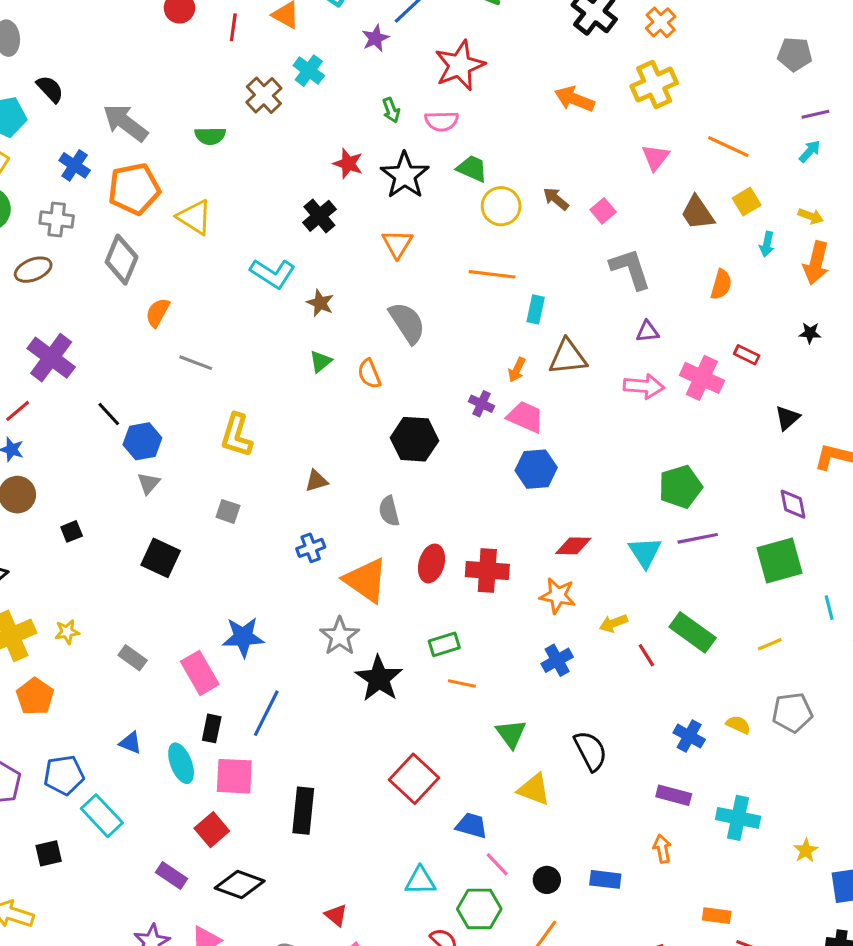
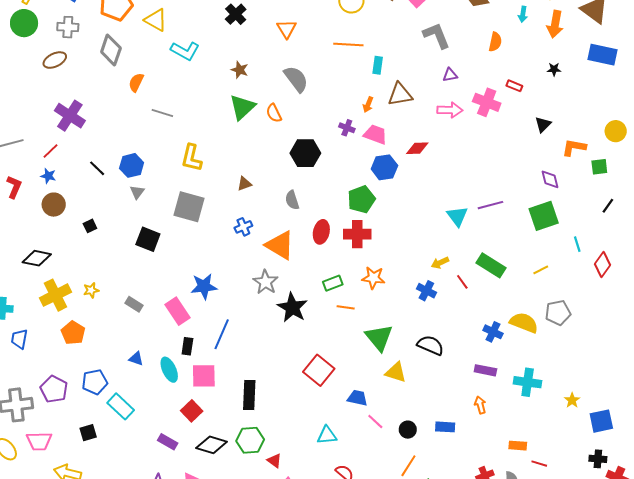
cyan L-shape: (273, 273) -> (185, 51), moved
green triangle: (321, 361) -> (242, 107), size x1.8
black line: (109, 414) -> (97, 168), moved
green pentagon: (680, 487) -> (361, 199), moved
gray square: (228, 511) -> (189, 207), size x2.0
red diamond: (573, 546) -> (417, 148), moved
orange star: (558, 596) -> (373, 278), moved
blue cross: (557, 660) -> (426, 291), moved, turned -30
yellow semicircle: (738, 725) -> (524, 323), size x1.8
green triangle: (511, 734) -> (379, 338), size x1.4
black semicircle: (591, 751) -> (430, 345), turned -36
green hexagon: (479, 909) -> (250, 440), moved

